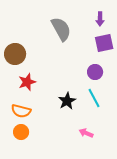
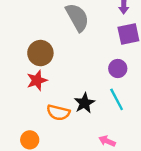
brown circle: (15, 54) -> (40, 53), moved
orange semicircle: (21, 111) -> (58, 113), moved

